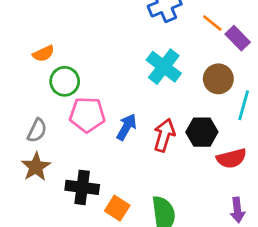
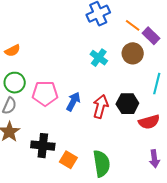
cyan cross: (164, 67) -> (99, 58), size x0.7
brown circle: (218, 79) -> (133, 53), moved
green circle: (65, 81) -> (15, 83), moved

